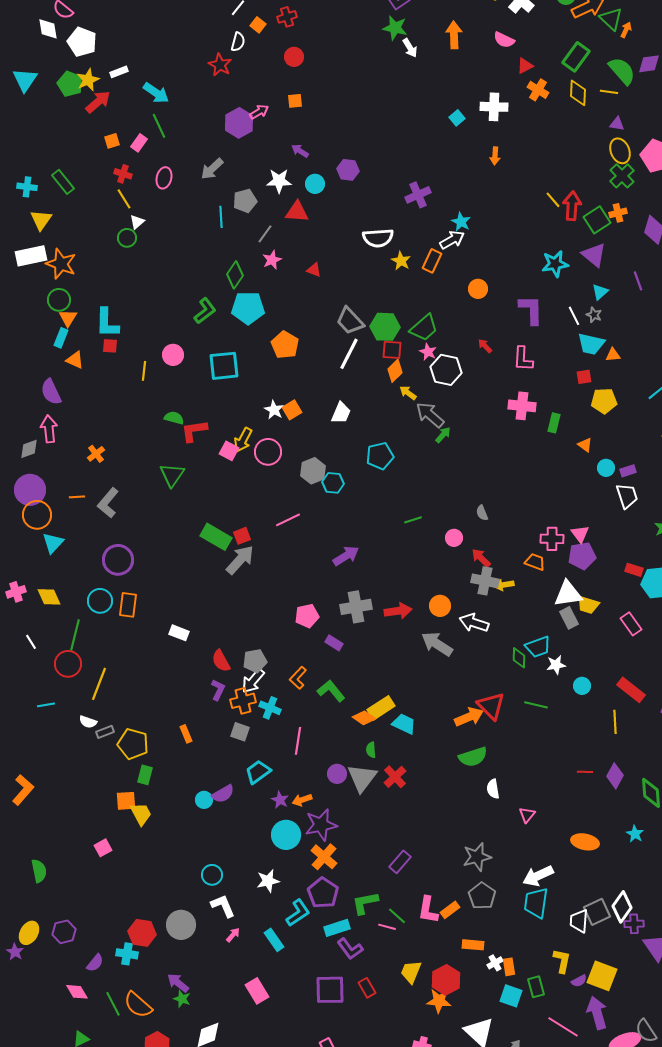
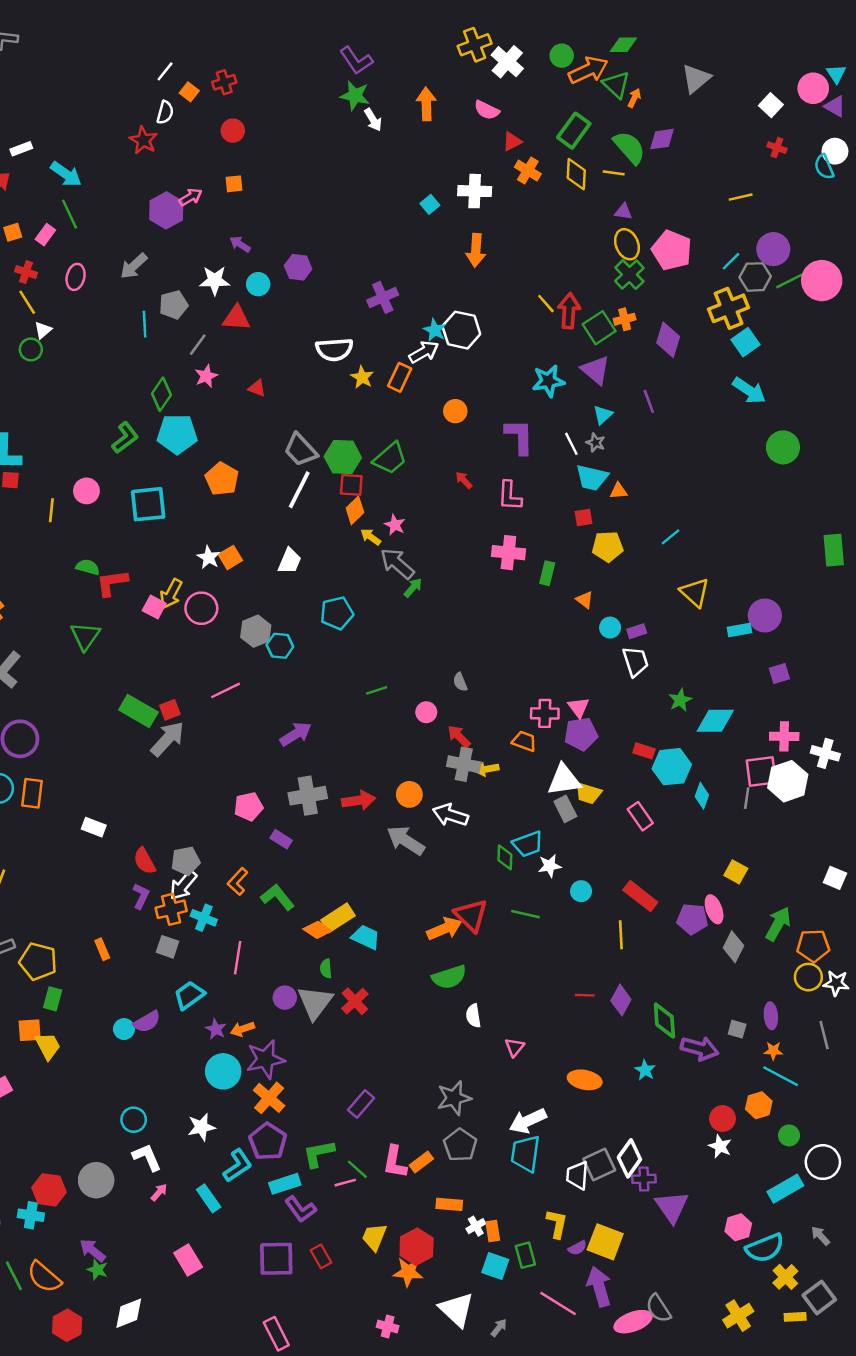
orange arrow: (495, 156) -> (476, 250), size x1.5
pink star: (428, 352) -> (395, 525), moved
white hexagon: (446, 370) -> (461, 330), moved
pink line: (387, 927) -> (345, 1183), turned -30

